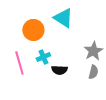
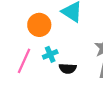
pink line: (19, 63) -> (24, 61), turned 40

